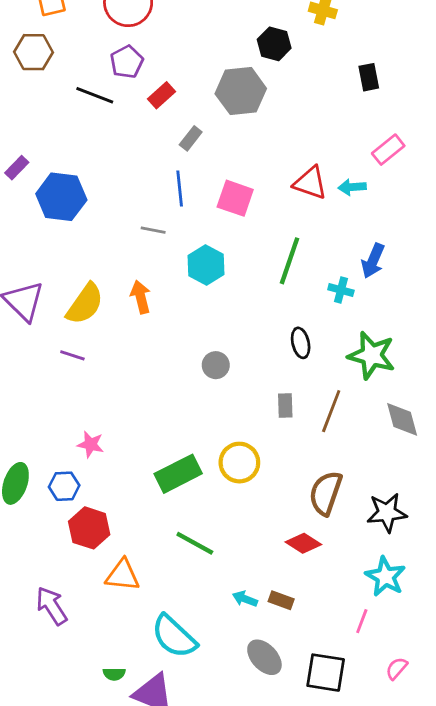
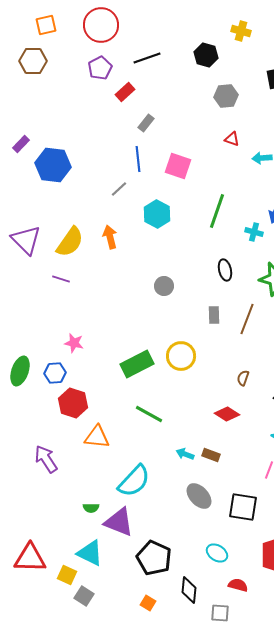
gray hexagon: (241, 91) -> (226, 96), moved, size x0.7
black line: (95, 95) -> (147, 58), moved, turned -40
red triangle: (310, 183) -> (232, 139), moved, size x0.6
gray line: (153, 230) -> (119, 189), turned -54
brown semicircle: (326, 493) -> (243, 378), size x0.5
cyan semicircle: (174, 636) -> (134, 481), turned -90

